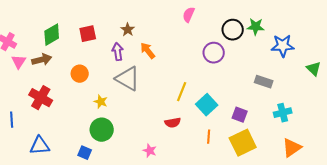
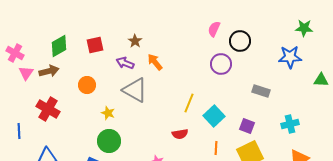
pink semicircle: (189, 15) -> (214, 29), moved
green star: (256, 27) -> (304, 28), moved
purple arrow: (118, 52) -> (125, 63), turned -60
green triangle: (314, 69) -> (321, 80), turned -42
gray rectangle: (264, 82) -> (261, 91), moved

